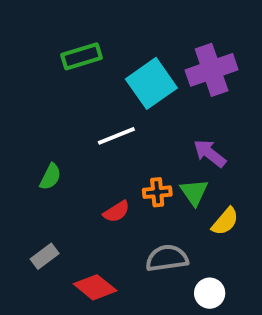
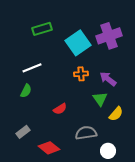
white line: (116, 136) -> (32, 68), moved
orange cross: (157, 192) -> (81, 74), moved

